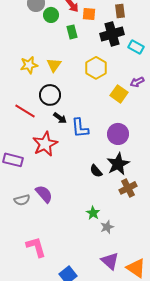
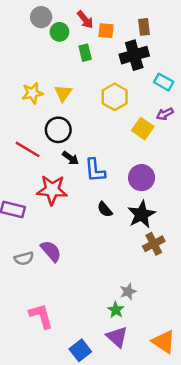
cyan rectangle: (136, 47) -> (164, 82), moved
red star: (45, 144) -> (52, 190), turned 30
black semicircle: (96, 171) -> (105, 209), moved
green star: (93, 213) -> (116, 310), moved
purple triangle: (110, 261) -> (117, 337), moved

